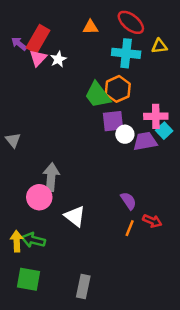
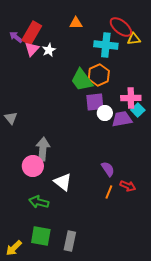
red ellipse: (131, 22) -> (121, 27), moved
green arrow: (33, 240) -> (39, 202), moved
yellow arrow: (17, 241) -> (14, 248), moved, turned -132
green square: (29, 279) -> (41, 236), moved

